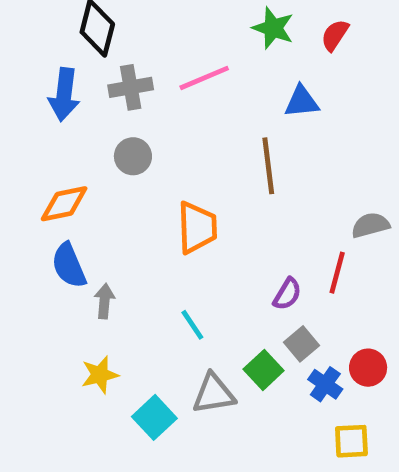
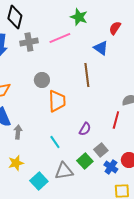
green star: (273, 28) -> (79, 17), moved
red semicircle: (335, 35) -> (115, 28), moved
blue triangle: (302, 102) -> (101, 48), turned 42
gray circle: (133, 156) -> (42, 80), moved
purple semicircle: (287, 294) -> (85, 129), moved

